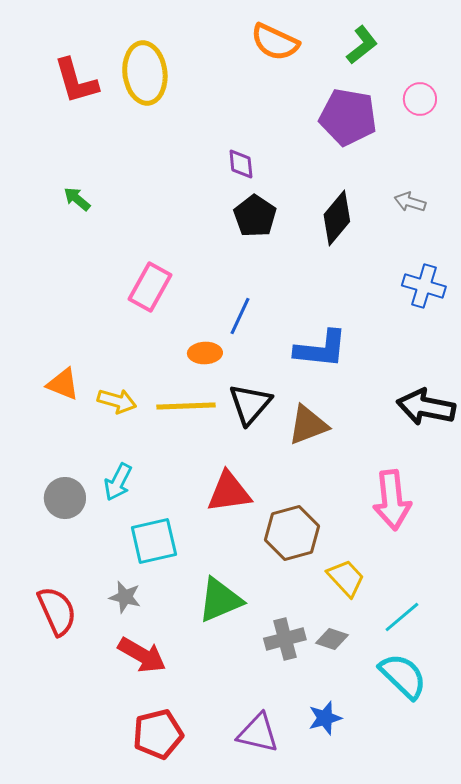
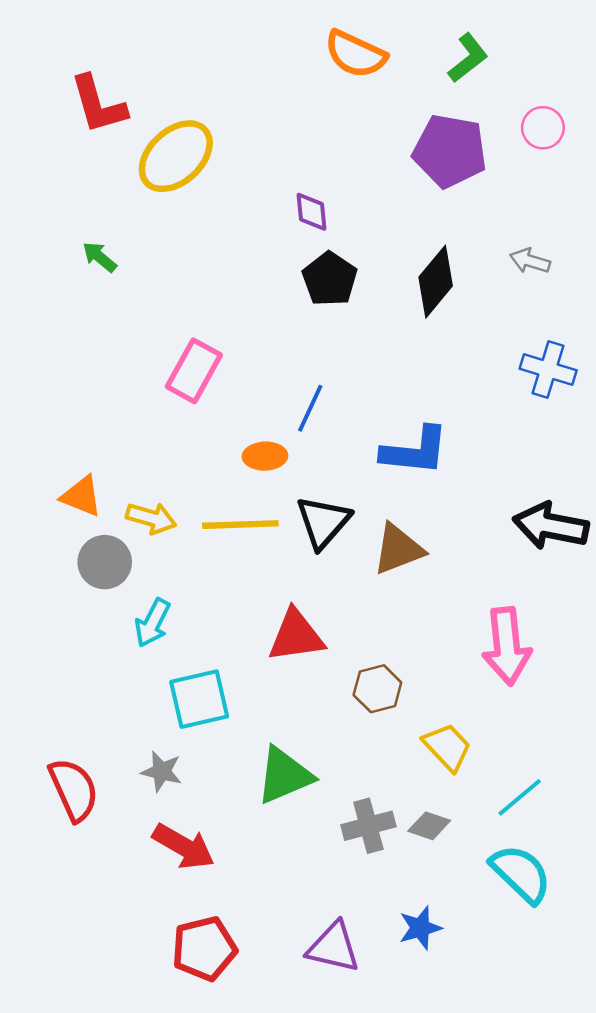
yellow ellipse: (145, 73) -> (176, 156), moved, turned 54
gray circle: (65, 498) -> (105, 562), moved
brown hexagon: (292, 533) -> (377, 689), size x0.7

